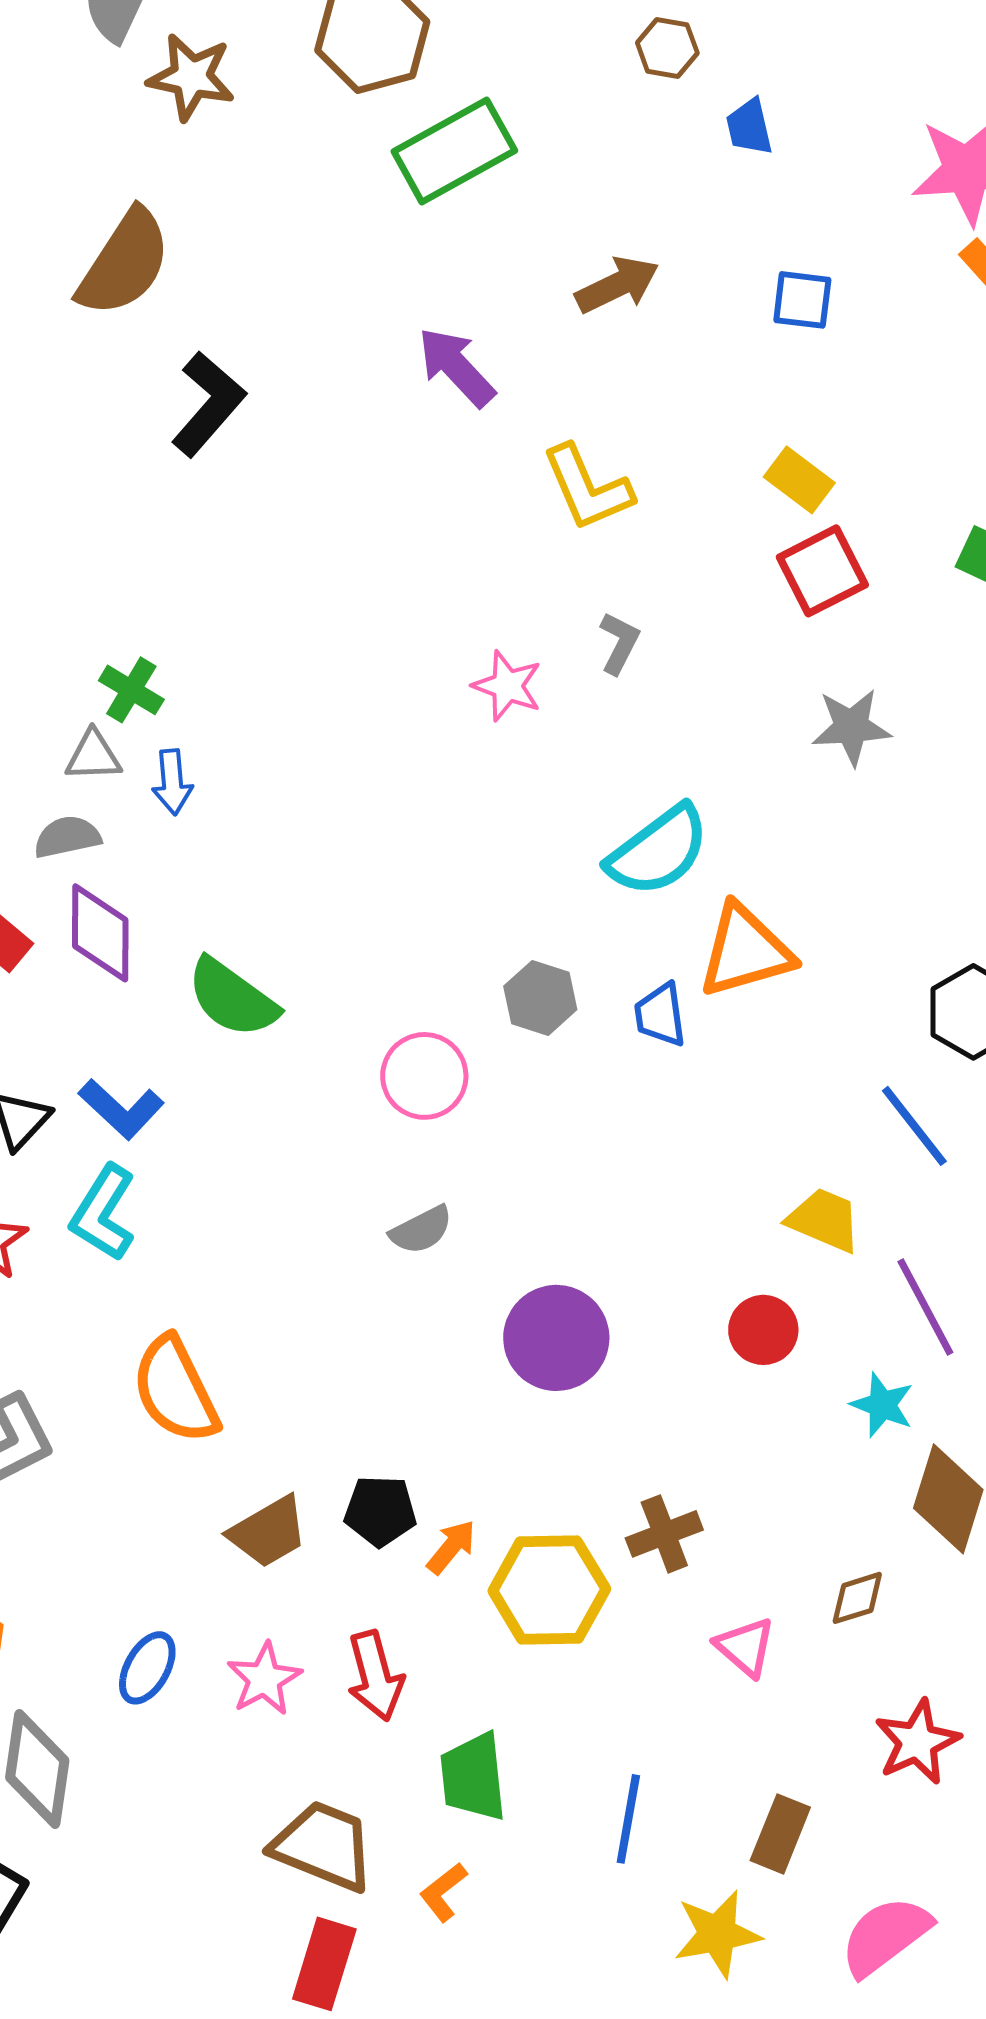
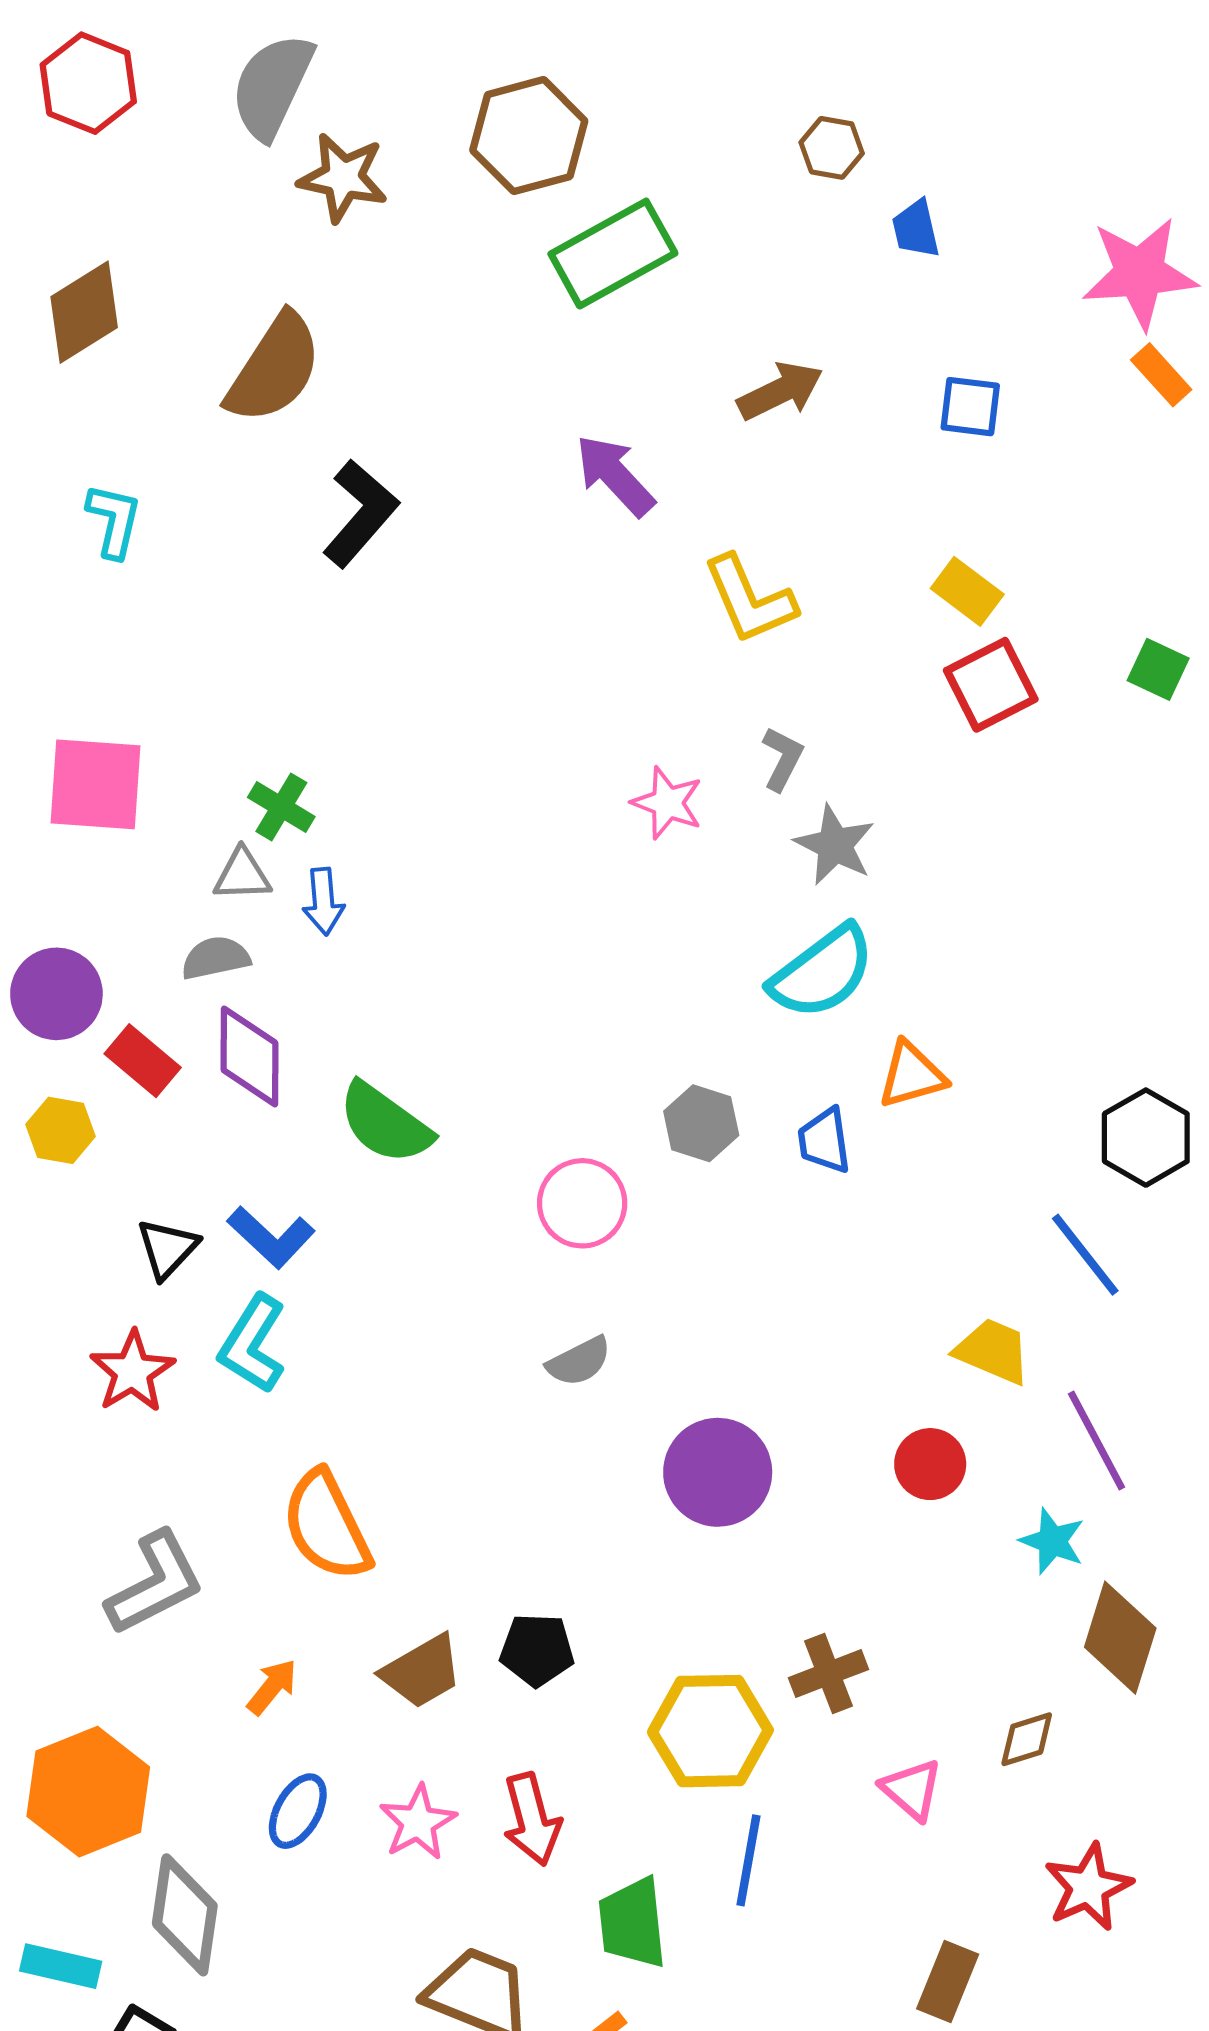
gray star: (851, 727) -> (835, 845), moved, turned 30
orange triangle: (745, 951) -> (912, 1075), size x0.7
orange arrow: (451, 1547) -> (272, 1687), moved
blue line: (628, 1819) -> (748, 1860), moved

